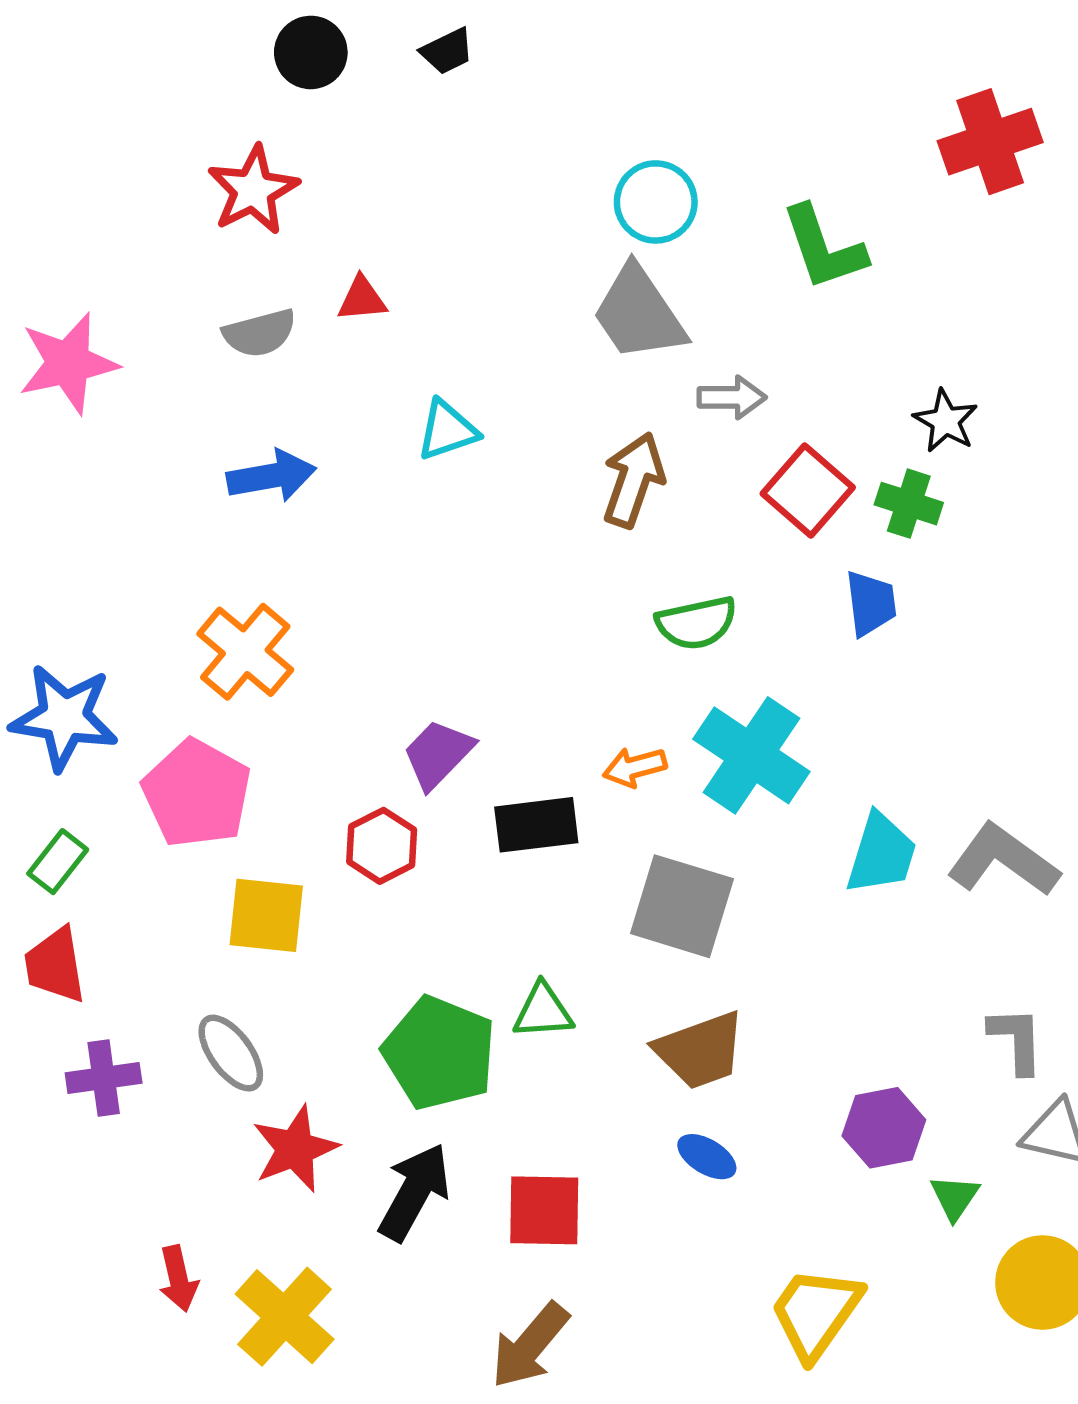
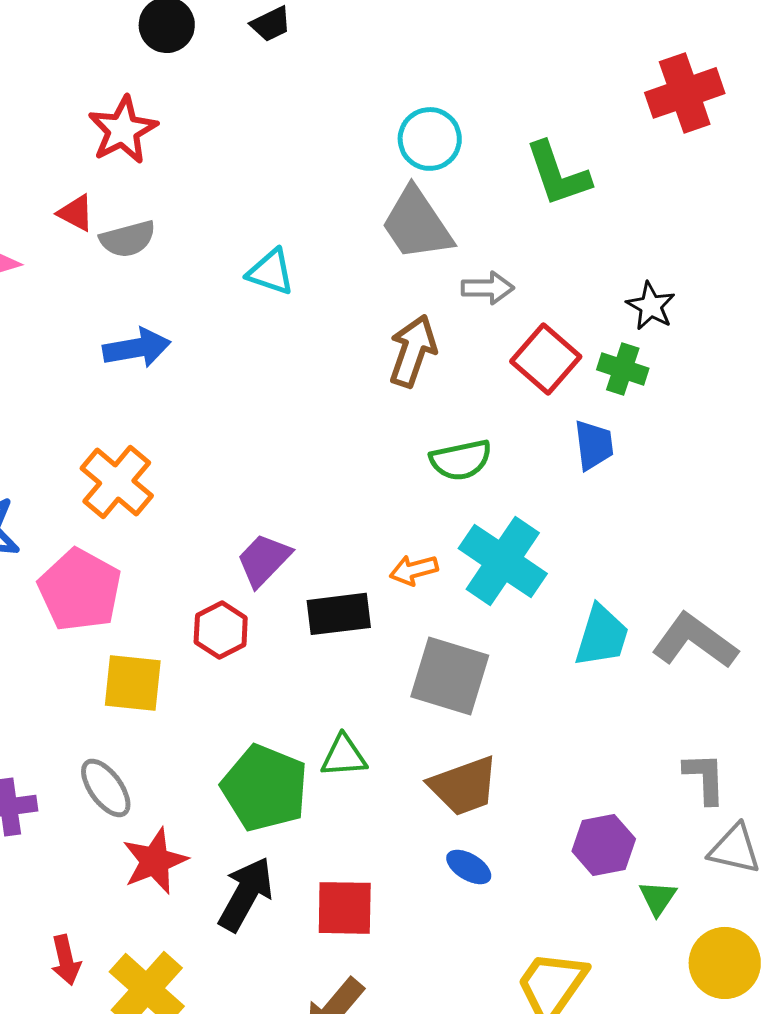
red triangle: (362, 299) -> (76, 213), moved, turned 33
cyan triangle: (447, 430) -> (271, 272), moved, turned 38

